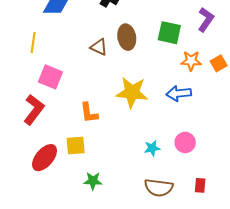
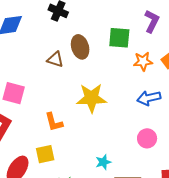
blue arrow: (179, 93) -> (149, 98), moved
cyan star: (152, 148) -> (103, 162), moved

